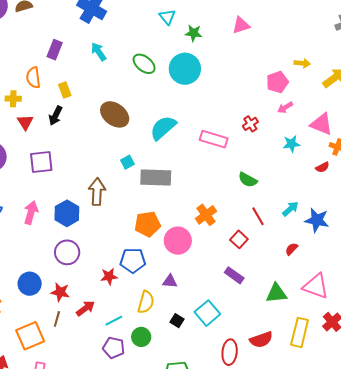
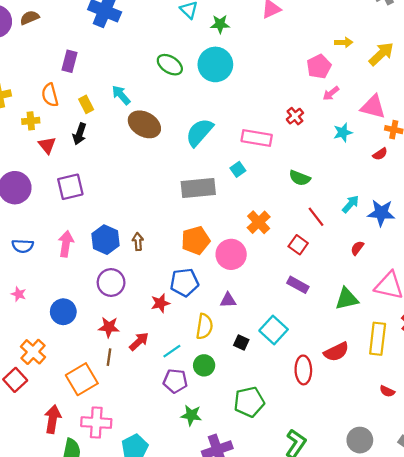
cyan arrow: (99, 52) -> (121, 95), moved
cyan square: (127, 162) -> (238, 169), moved
brown arrow: (97, 192) -> (138, 242), moved, size x0.6
blue circle: (30, 284) -> (63, 312), moved

